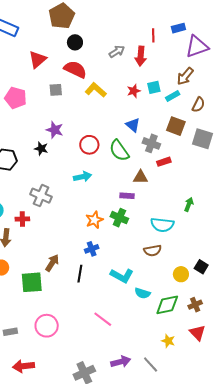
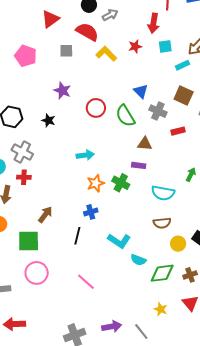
gray arrow: (117, 51) -> (110, 15), moved
cyan square: (154, 87) -> (165, 46), moved
red star: (134, 91) -> (135, 46), moved
black star: (41, 149) -> (48, 120), moved
red rectangle: (164, 162) -> (178, 131), moved
cyan arrow: (82, 177) -> (85, 155), moved
gray cross: (41, 196) -> (22, 152), moved
purple rectangle: (127, 196) -> (139, 165), moved
brown semicircle: (153, 250) -> (162, 223), moved
brown arrow: (52, 263) -> (45, 215), moved
pink line: (103, 319) -> (86, 282), moved
pink circle: (47, 326) -> (37, 273), moved

